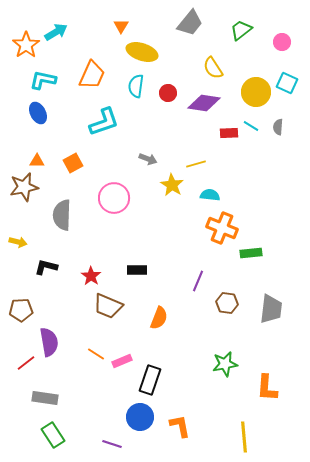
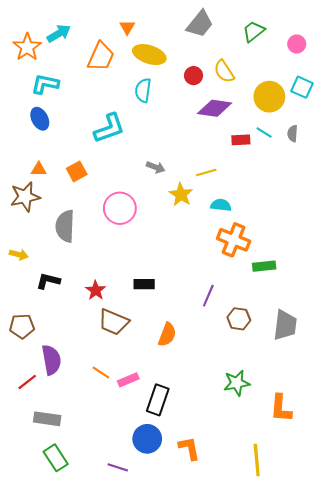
orange trapezoid: (92, 75) -> (101, 57), moved
red circle: (168, 93) -> (194, 76), moved

